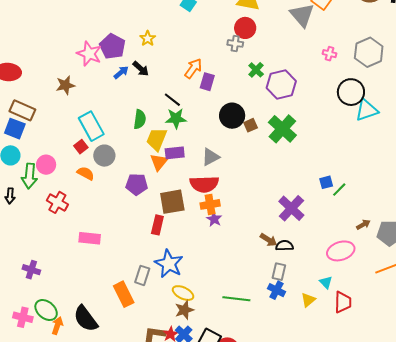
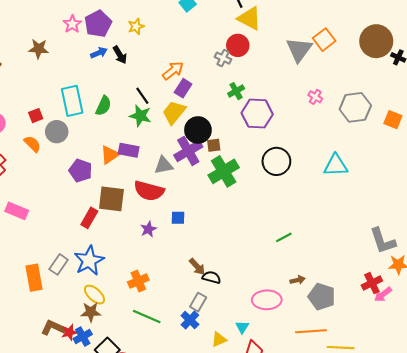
pink star: (89, 54) -> (72, 24), size x0.7
black circle: (351, 92) -> (276, 161), moved
cyan rectangle: (91, 126) -> (72, 101), moved
green cross: (282, 129) -> (224, 171), moved
yellow trapezoid: (157, 139) -> (174, 112), moved
blue square: (326, 182) -> (178, 218), moved
orange cross: (210, 204) -> (138, 281), moved, turned -30
purple cross: (291, 208) -> (188, 151), moved

